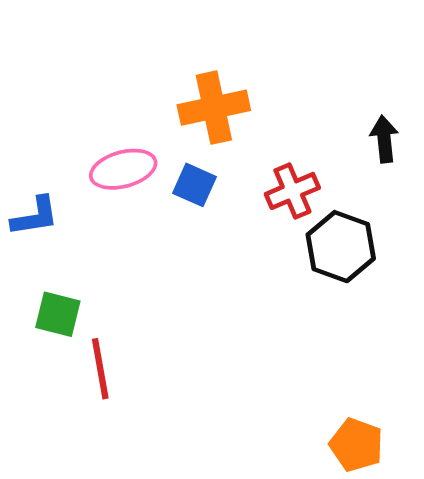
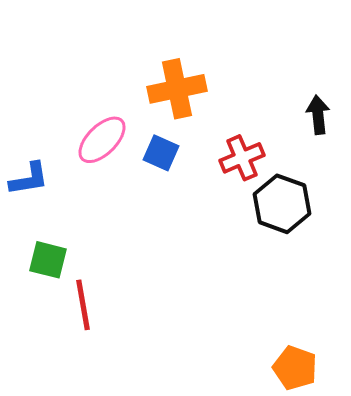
pink ellipse: (123, 169) -> (102, 140), turned -30

